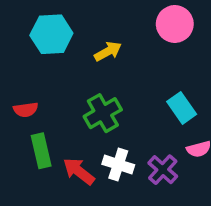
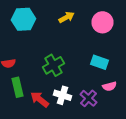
pink circle: (175, 24) -> (102, 22), moved
yellow arrow: (108, 51) -> (66, 17), moved
cyan rectangle: (182, 108) -> (100, 62), turned -36

